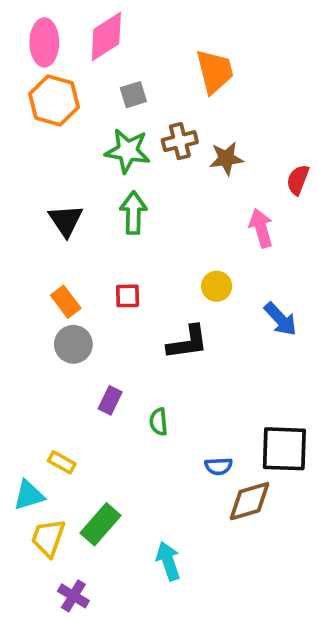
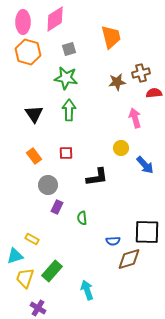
brown cross: (180, 141) -> (141, 73), moved
red semicircle: (298, 180) -> (154, 93), turned 63
yellow circle: (217, 286) -> (121, 148), moved
gray circle: (73, 344) -> (48, 185), moved

